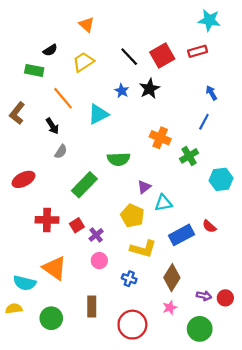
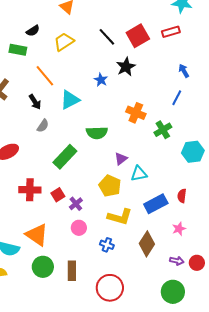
blue star: (122, 91) -> (101, 80), moved
cyan triangle: (98, 114) -> (70, 100), moved
red semicircle: (209, 226) -> (182, 196), turned 56
pink star: (170, 308) -> (179, 229), moved
green circle: (51, 318) -> (43, 267), moved

